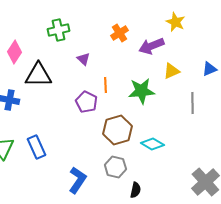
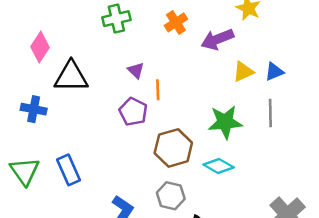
green cross: (58, 30) -> (116, 19), moved
purple triangle: (83, 59) -> (136, 70), moved
blue triangle: (209, 69) -> (274, 72), moved
green star: (141, 91) -> (225, 122), moved

